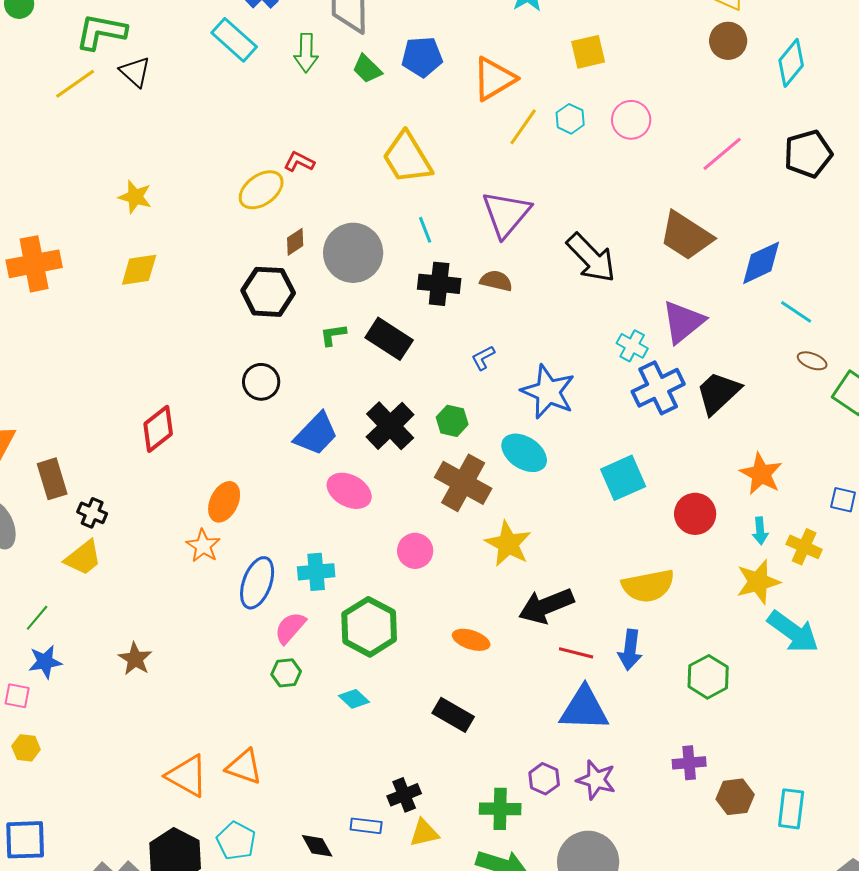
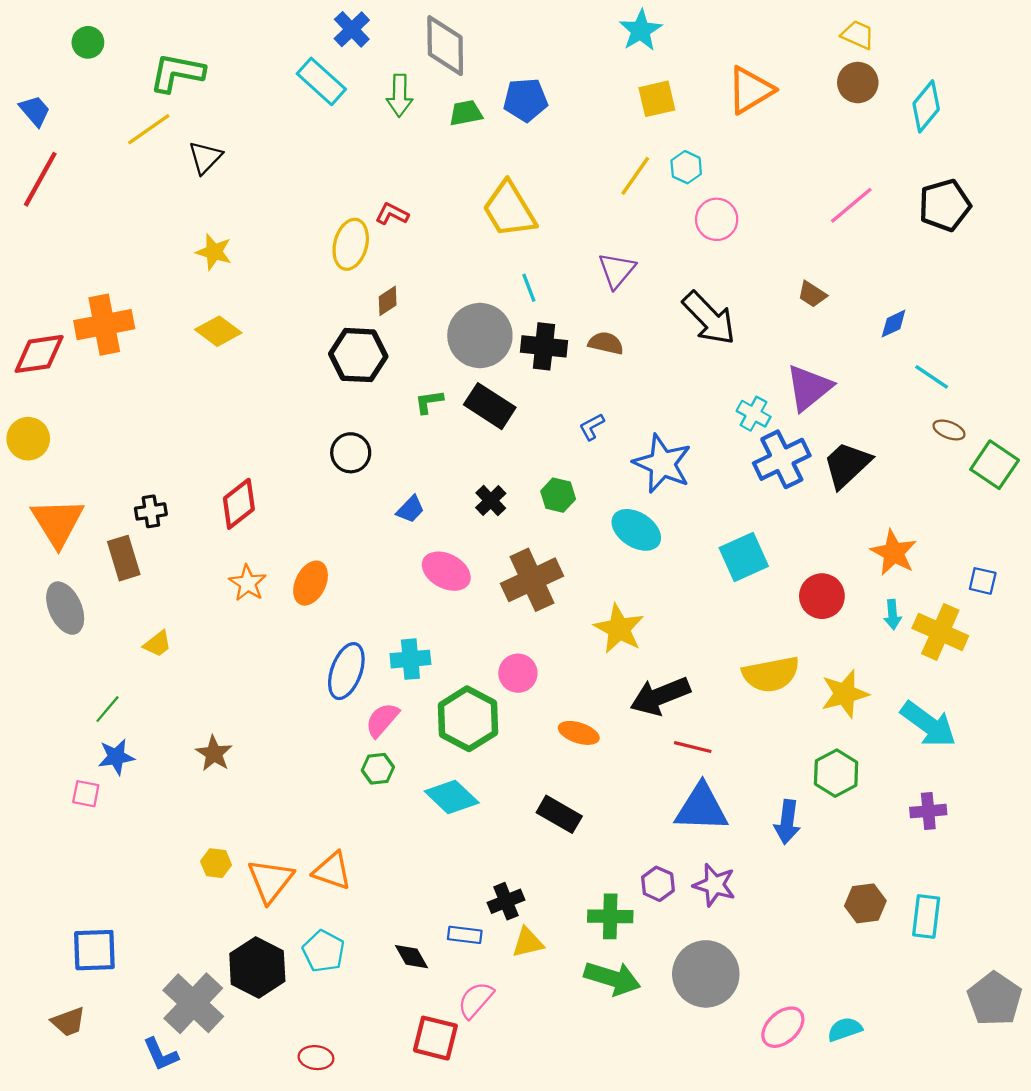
yellow square: (588, 52) -> (657, 99), moved
green trapezoid: (367, 69) -> (466, 113), turned 124
black triangle: (135, 72) -> (205, 157), moved, turned 32
orange triangle: (494, 79) -> (750, 90), moved
pink circle: (631, 120) -> (717, 219), moved
yellow ellipse: (261, 190) -> (351, 244), turned -39
purple triangle: (506, 214) -> (617, 270), size x0.7
brown trapezoid: (686, 236) -> (812, 294), size x0.5
gray circle: (353, 253) -> (480, 336), moved
blue diamond: (761, 263) -> (894, 324), size x0.6
yellow diamond: (139, 270) -> (218, 331), turned 45
black cross: (390, 426) -> (491, 501), size x0.6
blue trapezoid: (316, 434) -> (410, 509), size x0.6
brown cross: (463, 483) -> (532, 580), moved, turned 36
black cross: (92, 513) -> (151, 511), moved, turned -32
orange star: (203, 546) -> (248, 583), moved
yellow cross: (804, 547) -> (940, 632), size x1.4
pink circle: (415, 551) -> (518, 673), moved
yellow trapezoid: (83, 558) -> (157, 644), size x0.7
yellow star: (758, 582) -> (845, 694), moved
blue arrow: (630, 650) -> (787, 822), moved
cyan diamond: (354, 699) -> (452, 797), size x1.6
yellow hexagon: (26, 748) -> (216, 863), moved
purple cross: (689, 763) -> (928, 811), moved
orange triangle: (187, 776) -> (270, 881), turned 39

